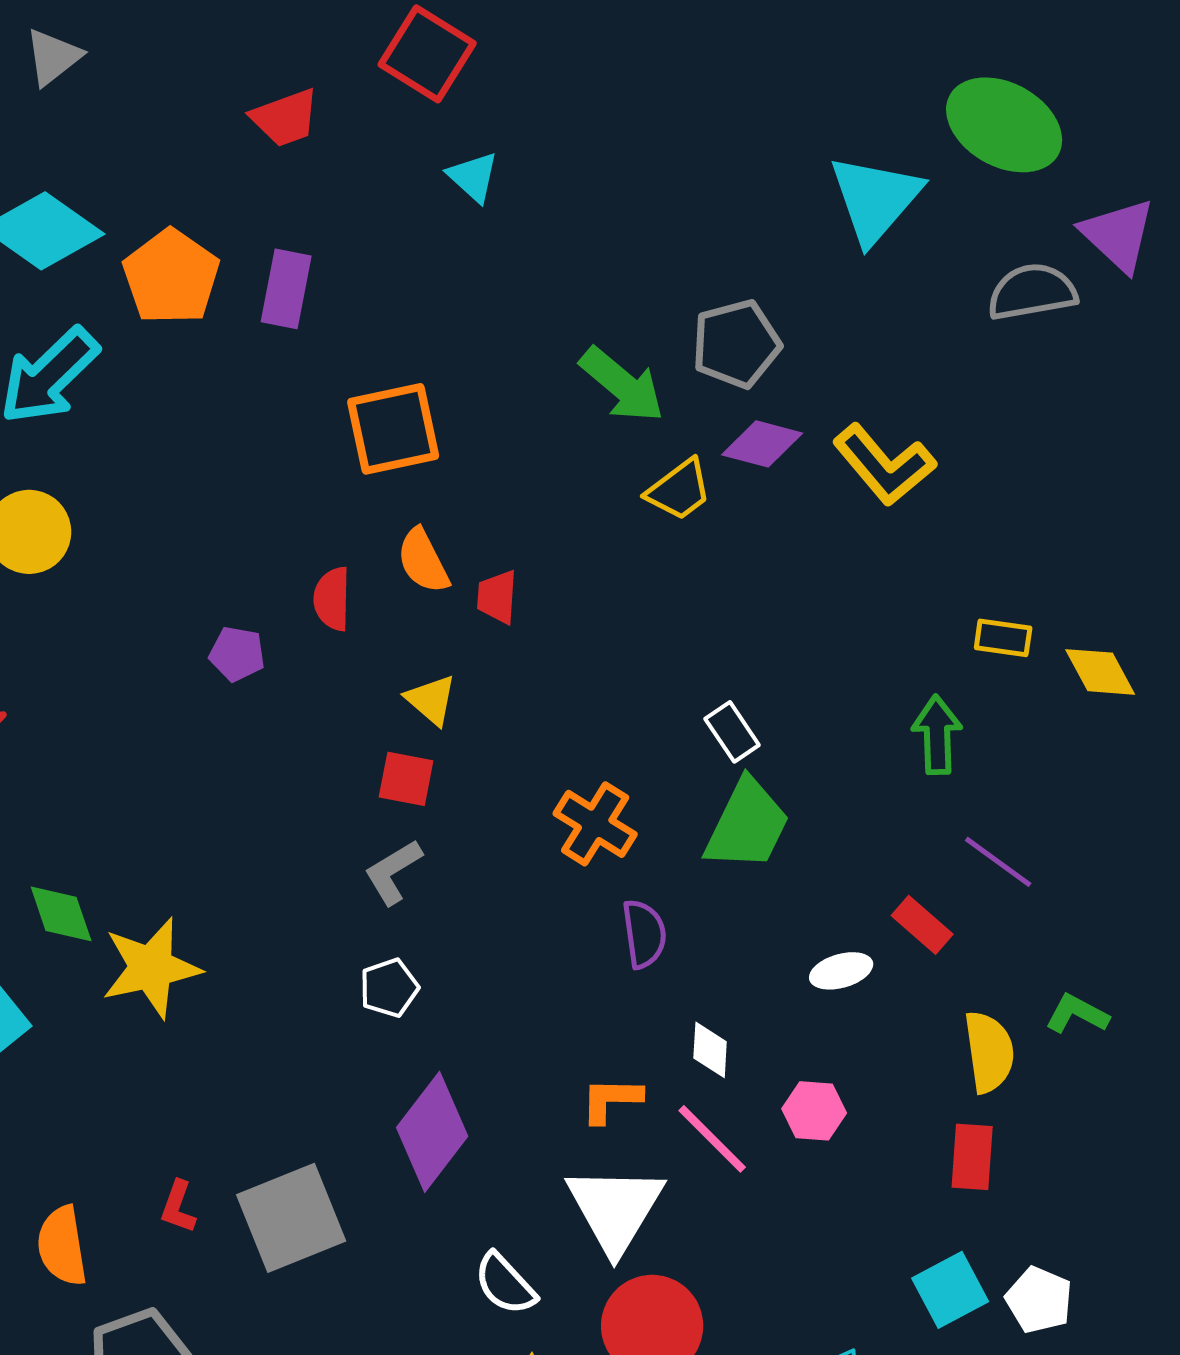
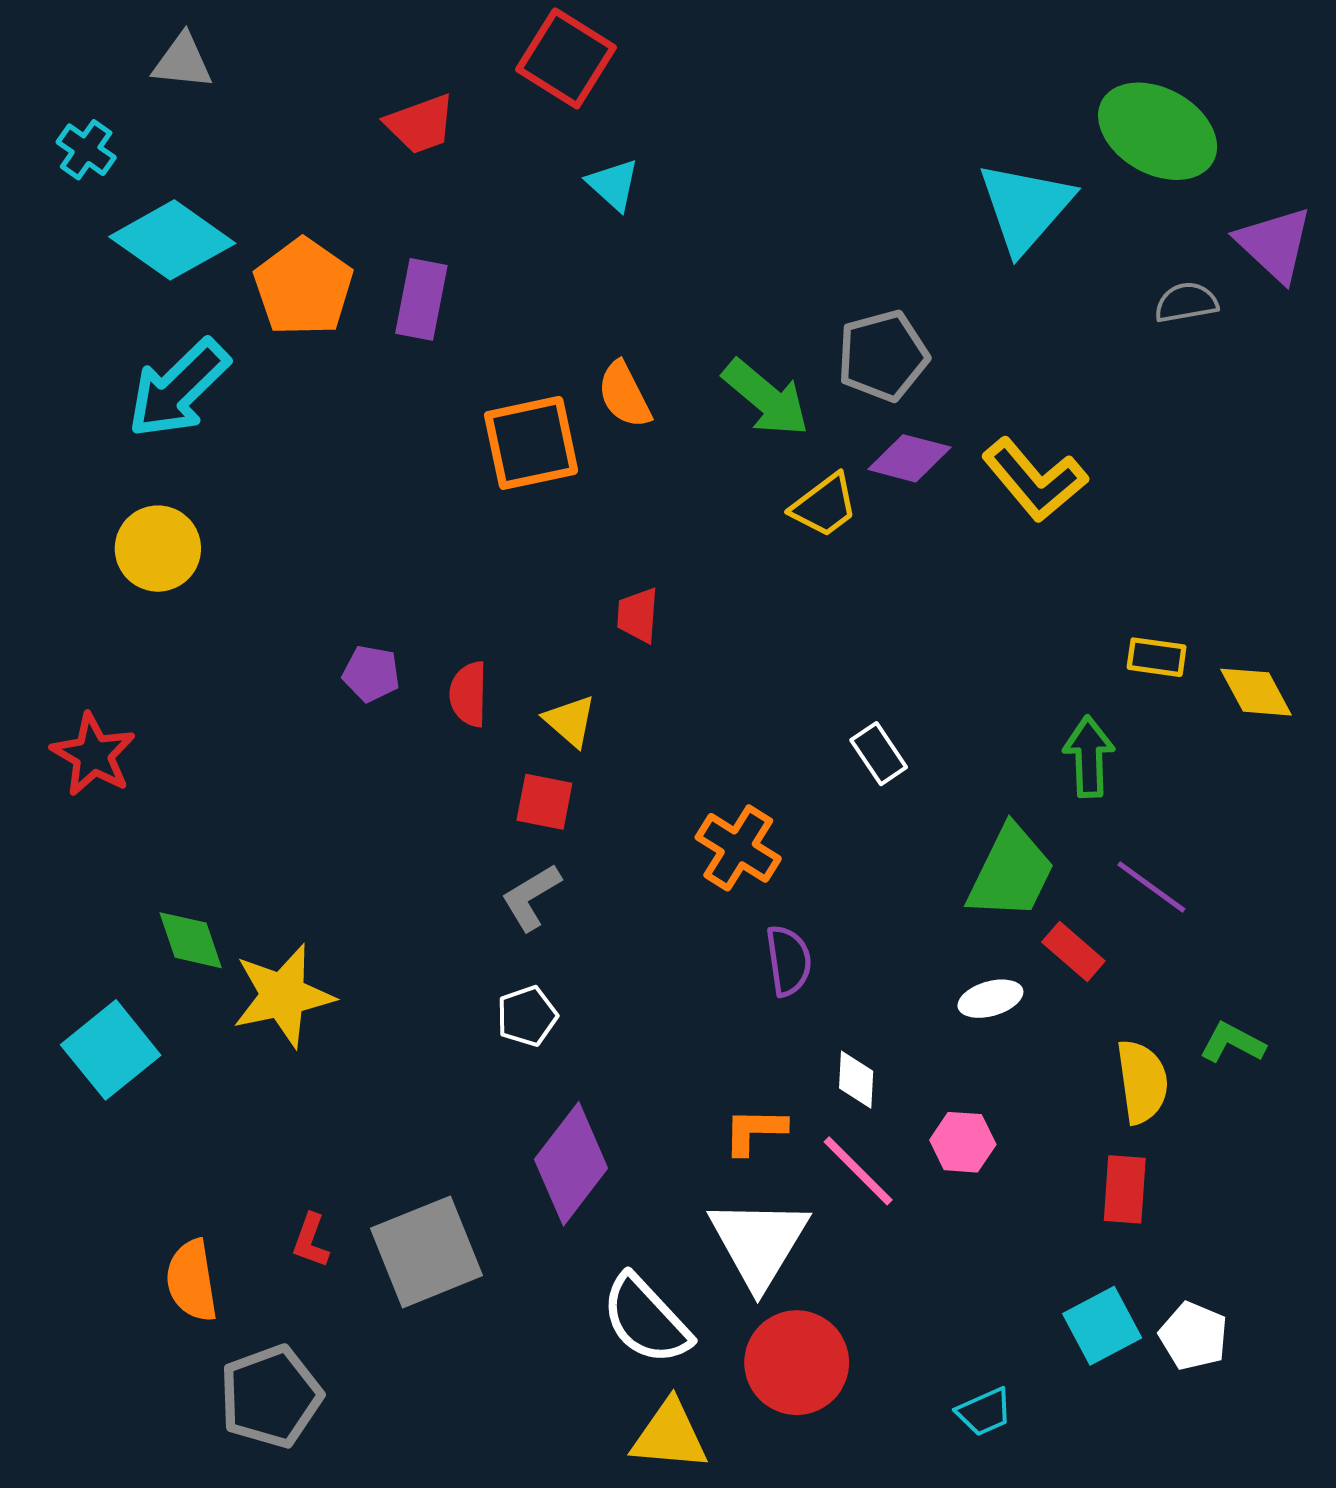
gray triangle: (53, 57) -> (182, 62), turned 44
gray semicircle: (1032, 292) -> (1186, 302), size x0.7
orange semicircle: (423, 561) -> (624, 395), moved
red semicircle: (332, 599) -> (469, 694), moved
green trapezoid: (747, 825) -> (1011, 873), moved
white semicircle: (505, 1284) -> (646, 1320), size x1.4

